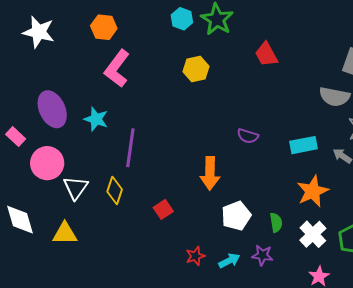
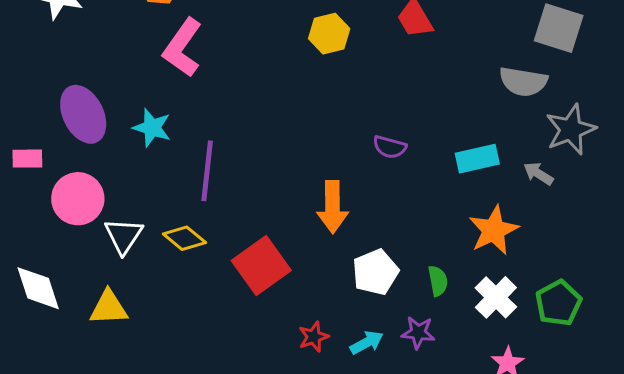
yellow hexagon: (196, 69) -> (329, 34), moved
pink rectangle: (16, 137) -> (27, 159), turned -42
yellow diamond: (115, 190) -> (184, 238), turned -68
red square: (163, 209) -> (261, 266), size x1.8

